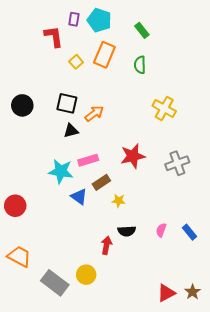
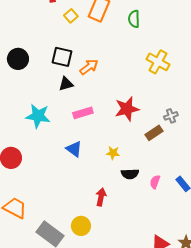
gray cross: (177, 163) -> (171, 116), size x0.6
cyan star: (61, 171) -> (38, 116), moved
brown rectangle: (101, 182) -> (154, 133), moved
black semicircle: (127, 231) -> (130, 174), moved

